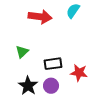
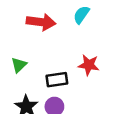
red star: (79, 73) -> (89, 65), moved

